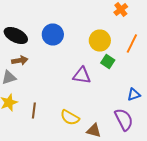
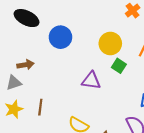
black ellipse: (16, 36) -> (27, 18), moved
brown line: (34, 110) -> (40, 107), moved

